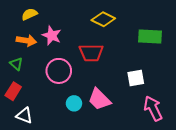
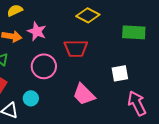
cyan circle: (74, 103) -> (31, 98), moved

